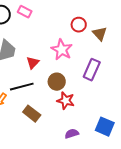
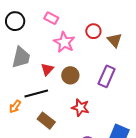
pink rectangle: (25, 12) -> (51, 18), moved
pink star: (62, 50) -> (64, 42), moved
brown circle: (57, 82) -> (70, 75), moved

